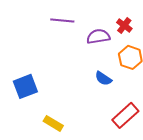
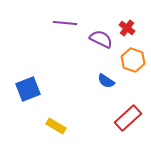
purple semicircle: (98, 36) -> (101, 39), turned 35

